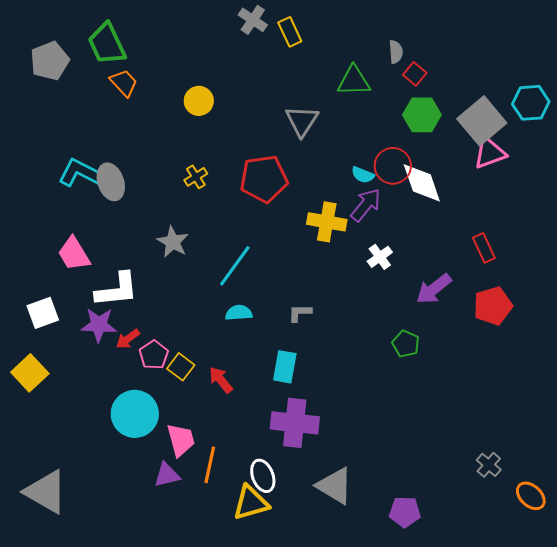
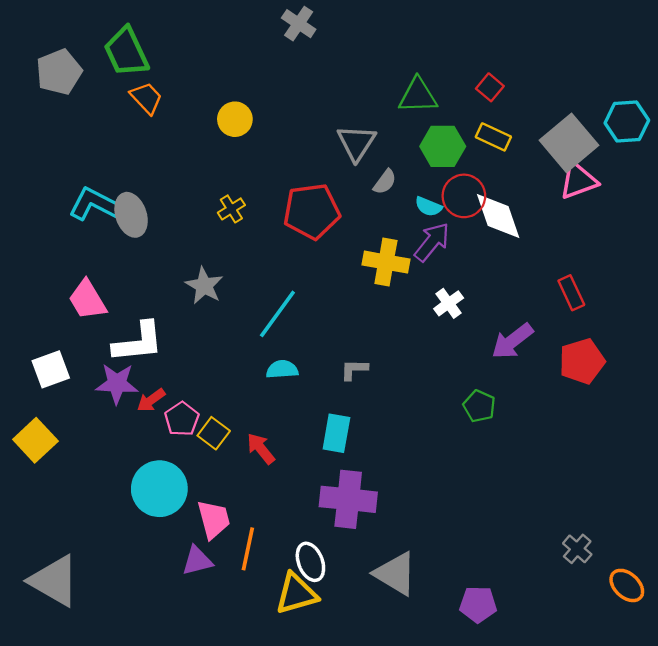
yellow rectangle: (290, 32) -> (493, 137), moved, turned -40
gray semicircle: (396, 52) -> (385, 182), moved, turned 40
green hexagon: (422, 115) -> (443, 146), moved

